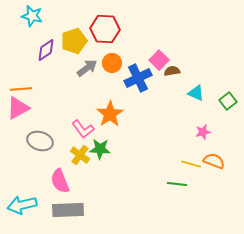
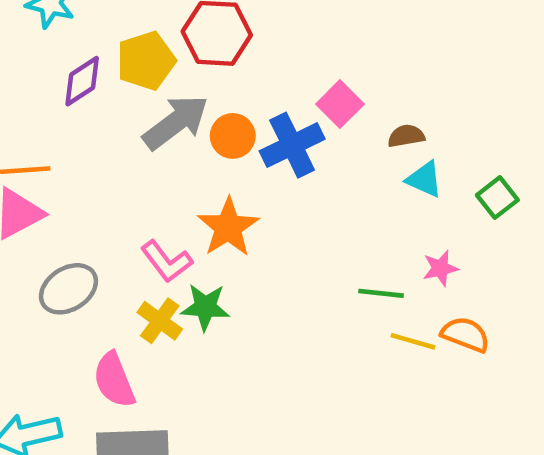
orange circle: (112, 63) -> (233, 136), moved
gray arrow: (87, 68) -> (176, 122), size x1.4
brown semicircle: (172, 71) -> (406, 136), moved
gray ellipse: (40, 141) -> (68, 289), turned -50
green line: (177, 184) -> (381, 293), moved

